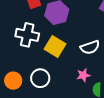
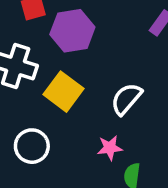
white semicircle: (90, 47) -> (126, 99), turned 144

